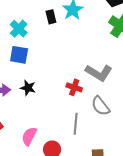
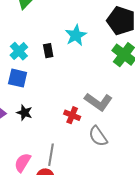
black rectangle: (51, 17) -> (48, 51), moved
gray line: (76, 124) -> (51, 155), moved

